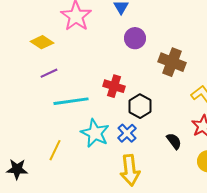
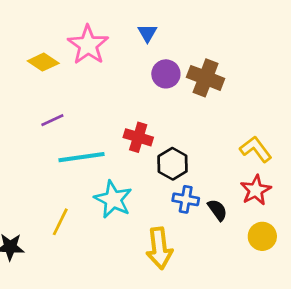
yellow diamond: (42, 42) -> (43, 62), moved
brown cross: (172, 62) -> (206, 78), moved
blue cross: (127, 133) -> (186, 199), moved, turned -36

